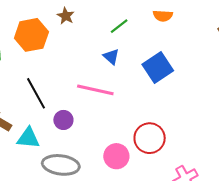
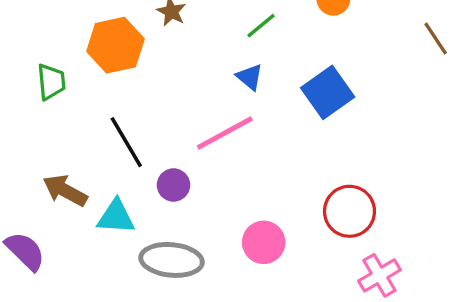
pink line: (95, 90) -> (225, 133), turned -39
red circle: (150, 138) -> (349, 211), moved

